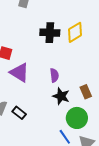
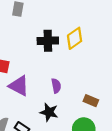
brown rectangle: (86, 92) -> (91, 101), turned -40
black star: (61, 96) -> (49, 112), moved

